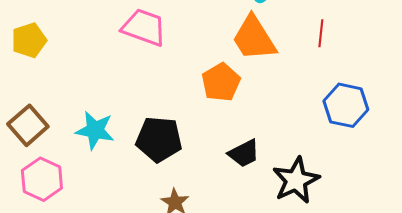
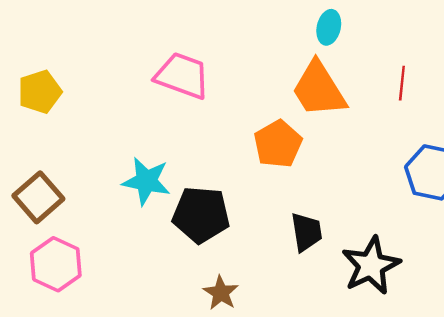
cyan star: (95, 130) -> (146, 181), moved
black trapezoid: (244, 153) -> (306, 232), turned -72

